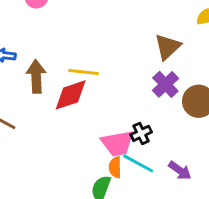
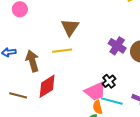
brown triangle: (168, 47) -> (70, 27), moved
red diamond: (71, 95) -> (47, 86), moved

